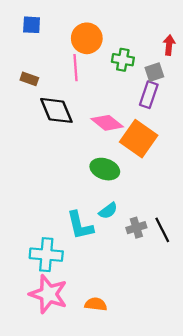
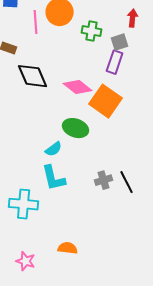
pink line: (75, 68) -> (36, 22), moved
cyan semicircle: (108, 211) -> (54, 149), moved
pink star: (48, 294) -> (26, 261), moved, size x0.6

